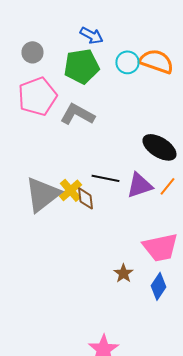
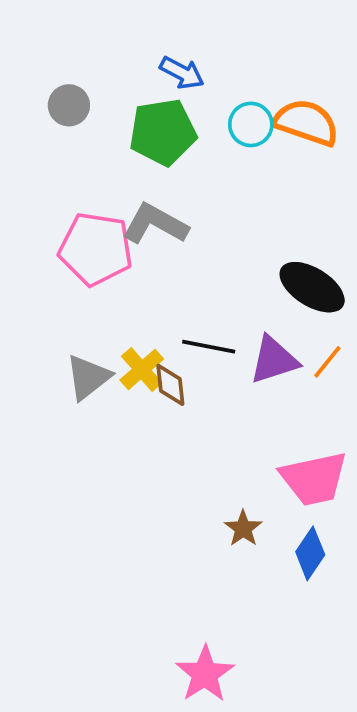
pink pentagon: (37, 96) -> (96, 249), moved, turned 30
gray triangle: (42, 194) -> (88, 377), size x0.7

